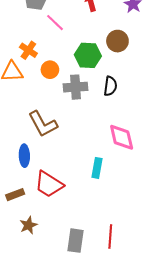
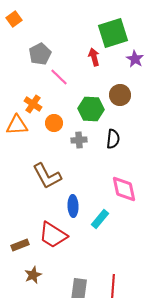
gray cross: (76, 87) -> (79, 140), size x0.7
blue ellipse: (24, 156) -> (73, 206), moved
cyan rectangle: (97, 168) -> (100, 219), turned 30

